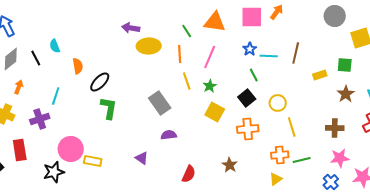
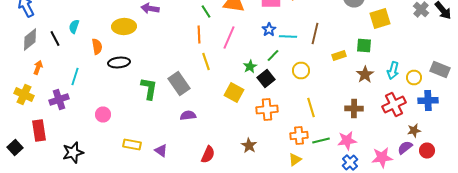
cyan semicircle: (55, 46) -> (74, 26), turned 40
yellow ellipse: (149, 46) -> (124, 26), moved
green line: (254, 75) -> (273, 56), turned 72
black ellipse: (100, 82) -> (119, 62), turned 40
green star: (210, 86) -> (250, 66), moved
yellow circle: (278, 103) -> (301, 70), moved
green L-shape: (109, 108) -> (149, 88), moved
pink circle: (71, 149) -> (103, 114), moved, size x0.6
purple triangle: (142, 158) -> (161, 150), moved
pink star: (340, 158) -> (347, 140), moved
yellow rectangle: (93, 161) -> (132, 144), moved

